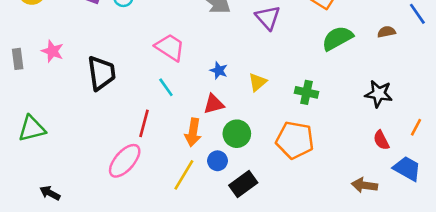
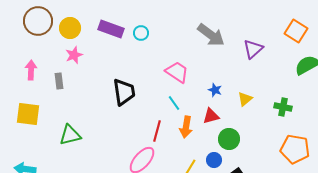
purple triangle: (268, 18) -> (253, 49), turned 30
pink star: (52, 51) -> (74, 55), moved, turned 30
orange arrow: (193, 132) -> (186, 127), moved
orange pentagon: (295, 140) -> (295, 149), moved

